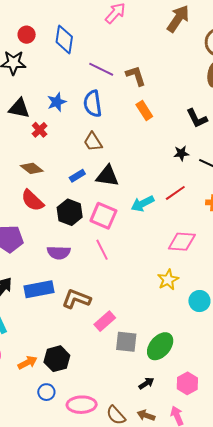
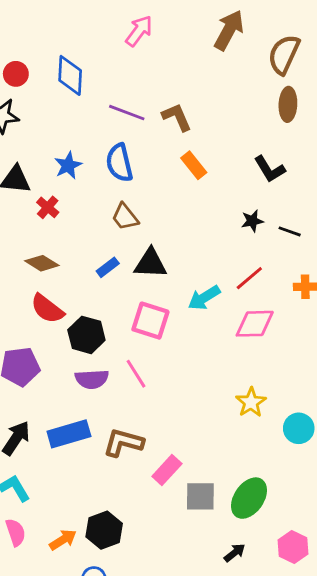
black hexagon: (70, 212) -> (86, 335), moved
pink diamond: (182, 242) -> (255, 324), moved
pink line: (102, 250) -> (136, 374), moved

